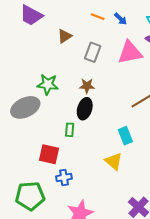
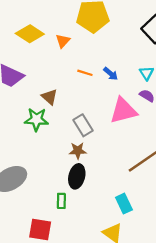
brown triangle: (65, 36) -> (49, 97), turned -42
gray rectangle: (93, 52) -> (83, 125), moved, turned -48
green star: (48, 84) -> (36, 119), moved

